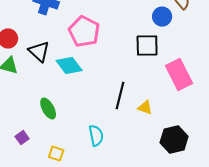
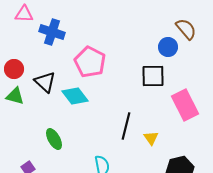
yellow triangle: (145, 108) -> (151, 138), turned 35

